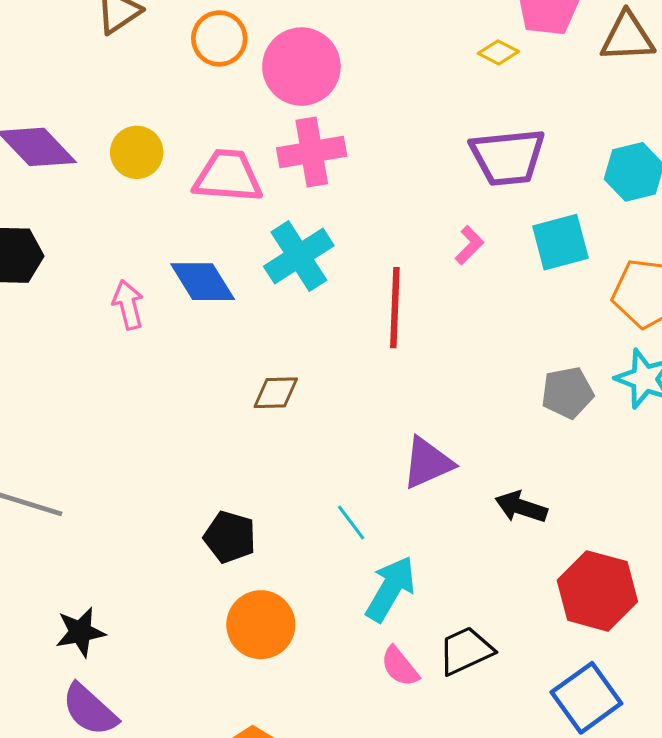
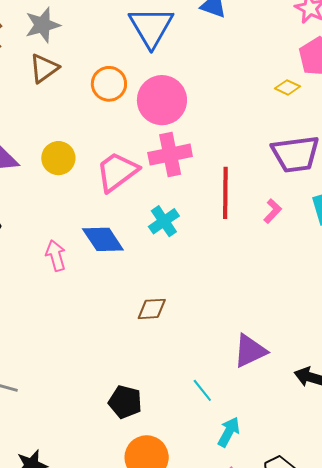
pink trapezoid: (228, 176) -> (117, 172), turned -39
cyan cross: (299, 256) -> (164, 221), size x0.7
red line: (395, 308) -> (225, 193), moved
cyan arrow: (391, 589) -> (229, 432), size x0.7

